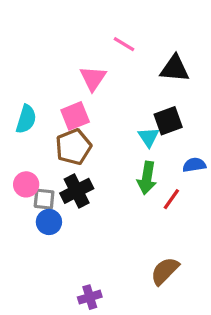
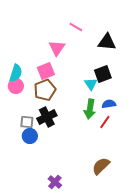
blue semicircle: (194, 165) -> (109, 104), moved
pink circle: (26, 184) -> (16, 86), moved
purple cross: (90, 297) -> (55, 182), turned -32

